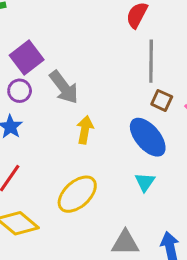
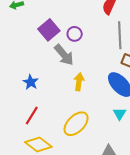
purple square: (27, 58) -> (49, 30), moved
purple circle: (20, 91) -> (75, 34), moved

